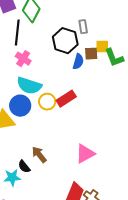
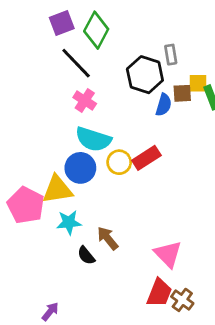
black line: (17, 33) -> (76, 63), turned -50
pink triangle: (85, 154) -> (168, 254), moved, turned -45
cyan star: (12, 178) -> (69, 222), moved

